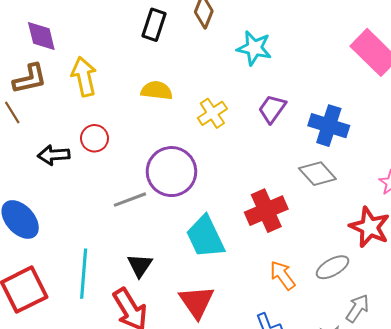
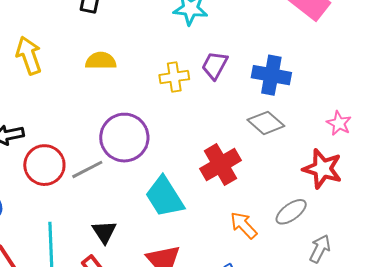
yellow cross: (212, 113) -> (174, 77), moved, turned 32
red circle: (94, 138) -> (44, 165), moved, size x1.5

